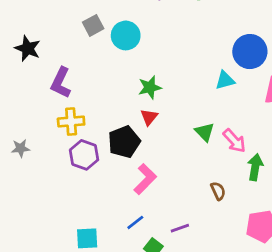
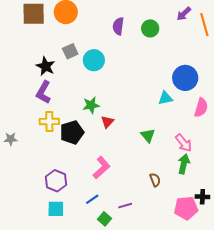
black star: (28, 48) -> (46, 66), moved
green star: (150, 87) -> (91, 105), moved
pink arrow: (234, 141) -> (184, 143), moved
black pentagon: (124, 142) -> (72, 132), moved
purple hexagon: (84, 155) -> (56, 181), moved

